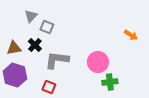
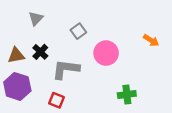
gray square: (47, 27) -> (78, 31), moved, turned 32
pink circle: (98, 62) -> (106, 53), moved

